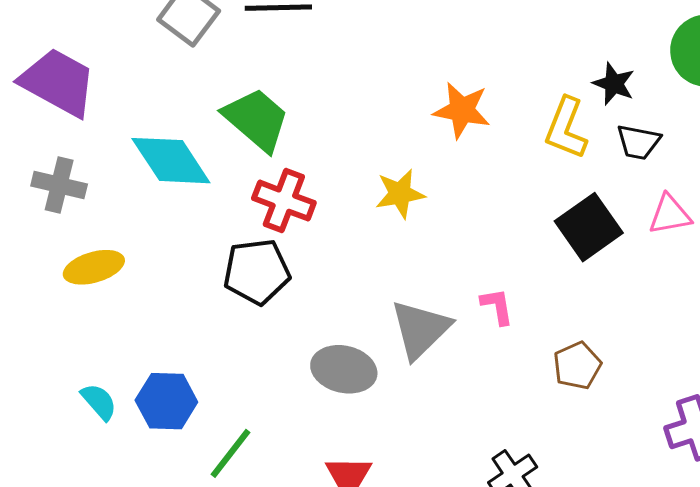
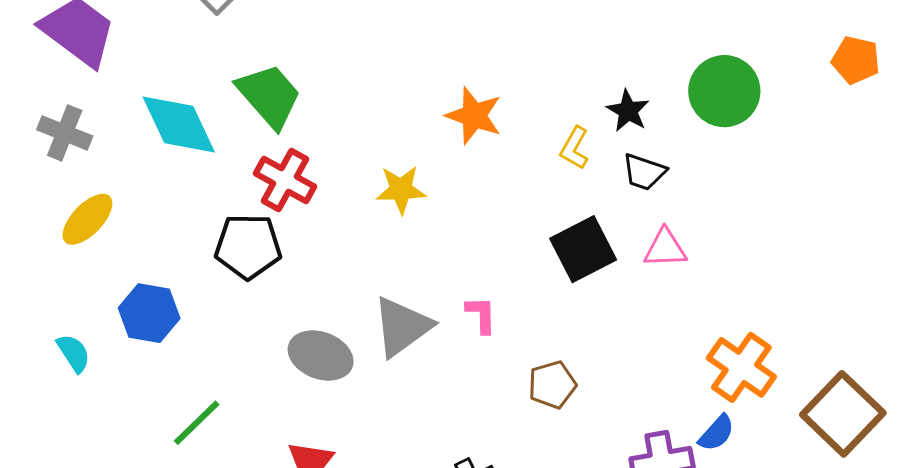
yellow L-shape: (566, 128) -> (574, 148), size x0.7
yellow ellipse: (94, 267) -> (87, 219), turned -38
blue hexagon: (166, 401) -> (149, 313), moved

